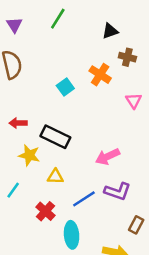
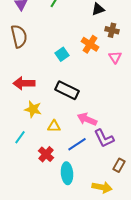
pink triangle: (134, 101) -> (115, 57), moved
red arrow: (18, 123) -> (24, 83), size x1.5
black rectangle: (55, 137) -> (67, 90), moved
pink arrow: (108, 157) -> (87, 119), moved, turned 48
purple L-shape: (118, 191) -> (104, 138), turned 45

